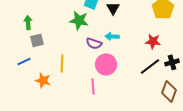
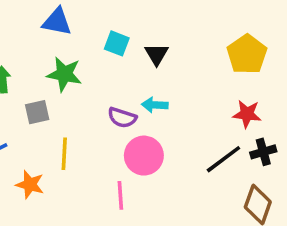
green star: (79, 20) -> (64, 74), moved
gray square: (37, 40) -> (37, 112), moved
red star: (153, 41) -> (247, 114), moved

